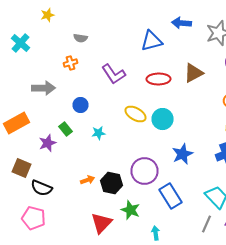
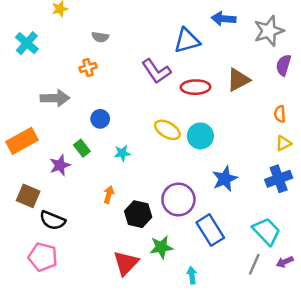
purple L-shape: (114, 74) -> (156, 71), moved
orange arrow: (88, 180) -> (109, 195), moved, turned -56
green star: (130, 210) -> (161, 247), turned -30

